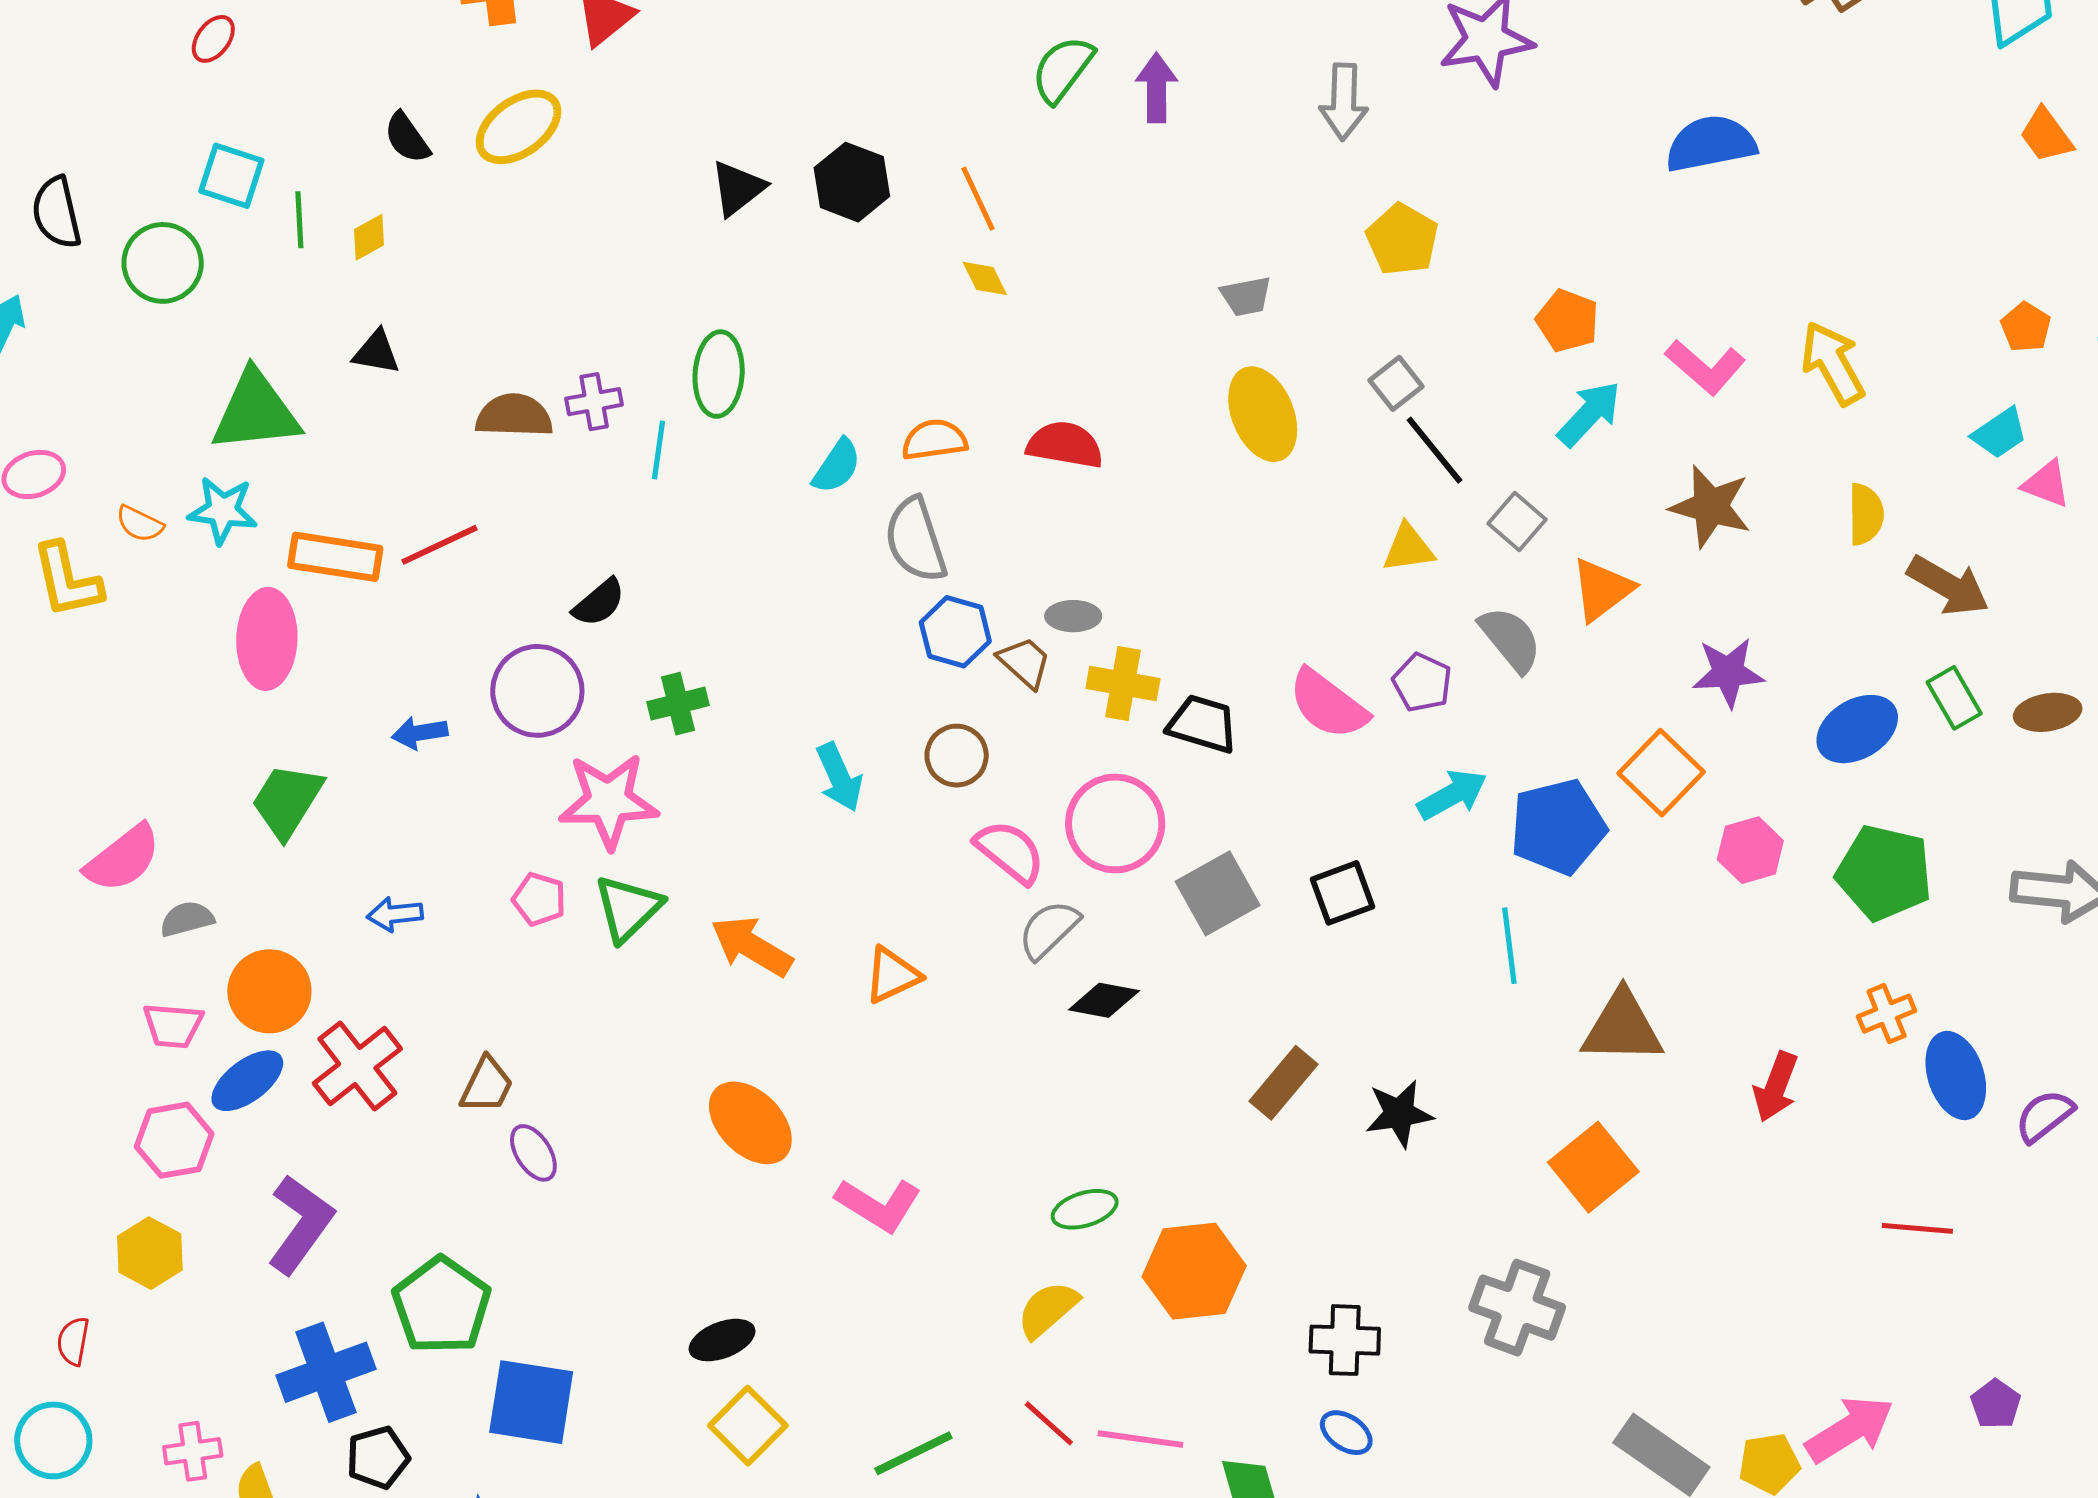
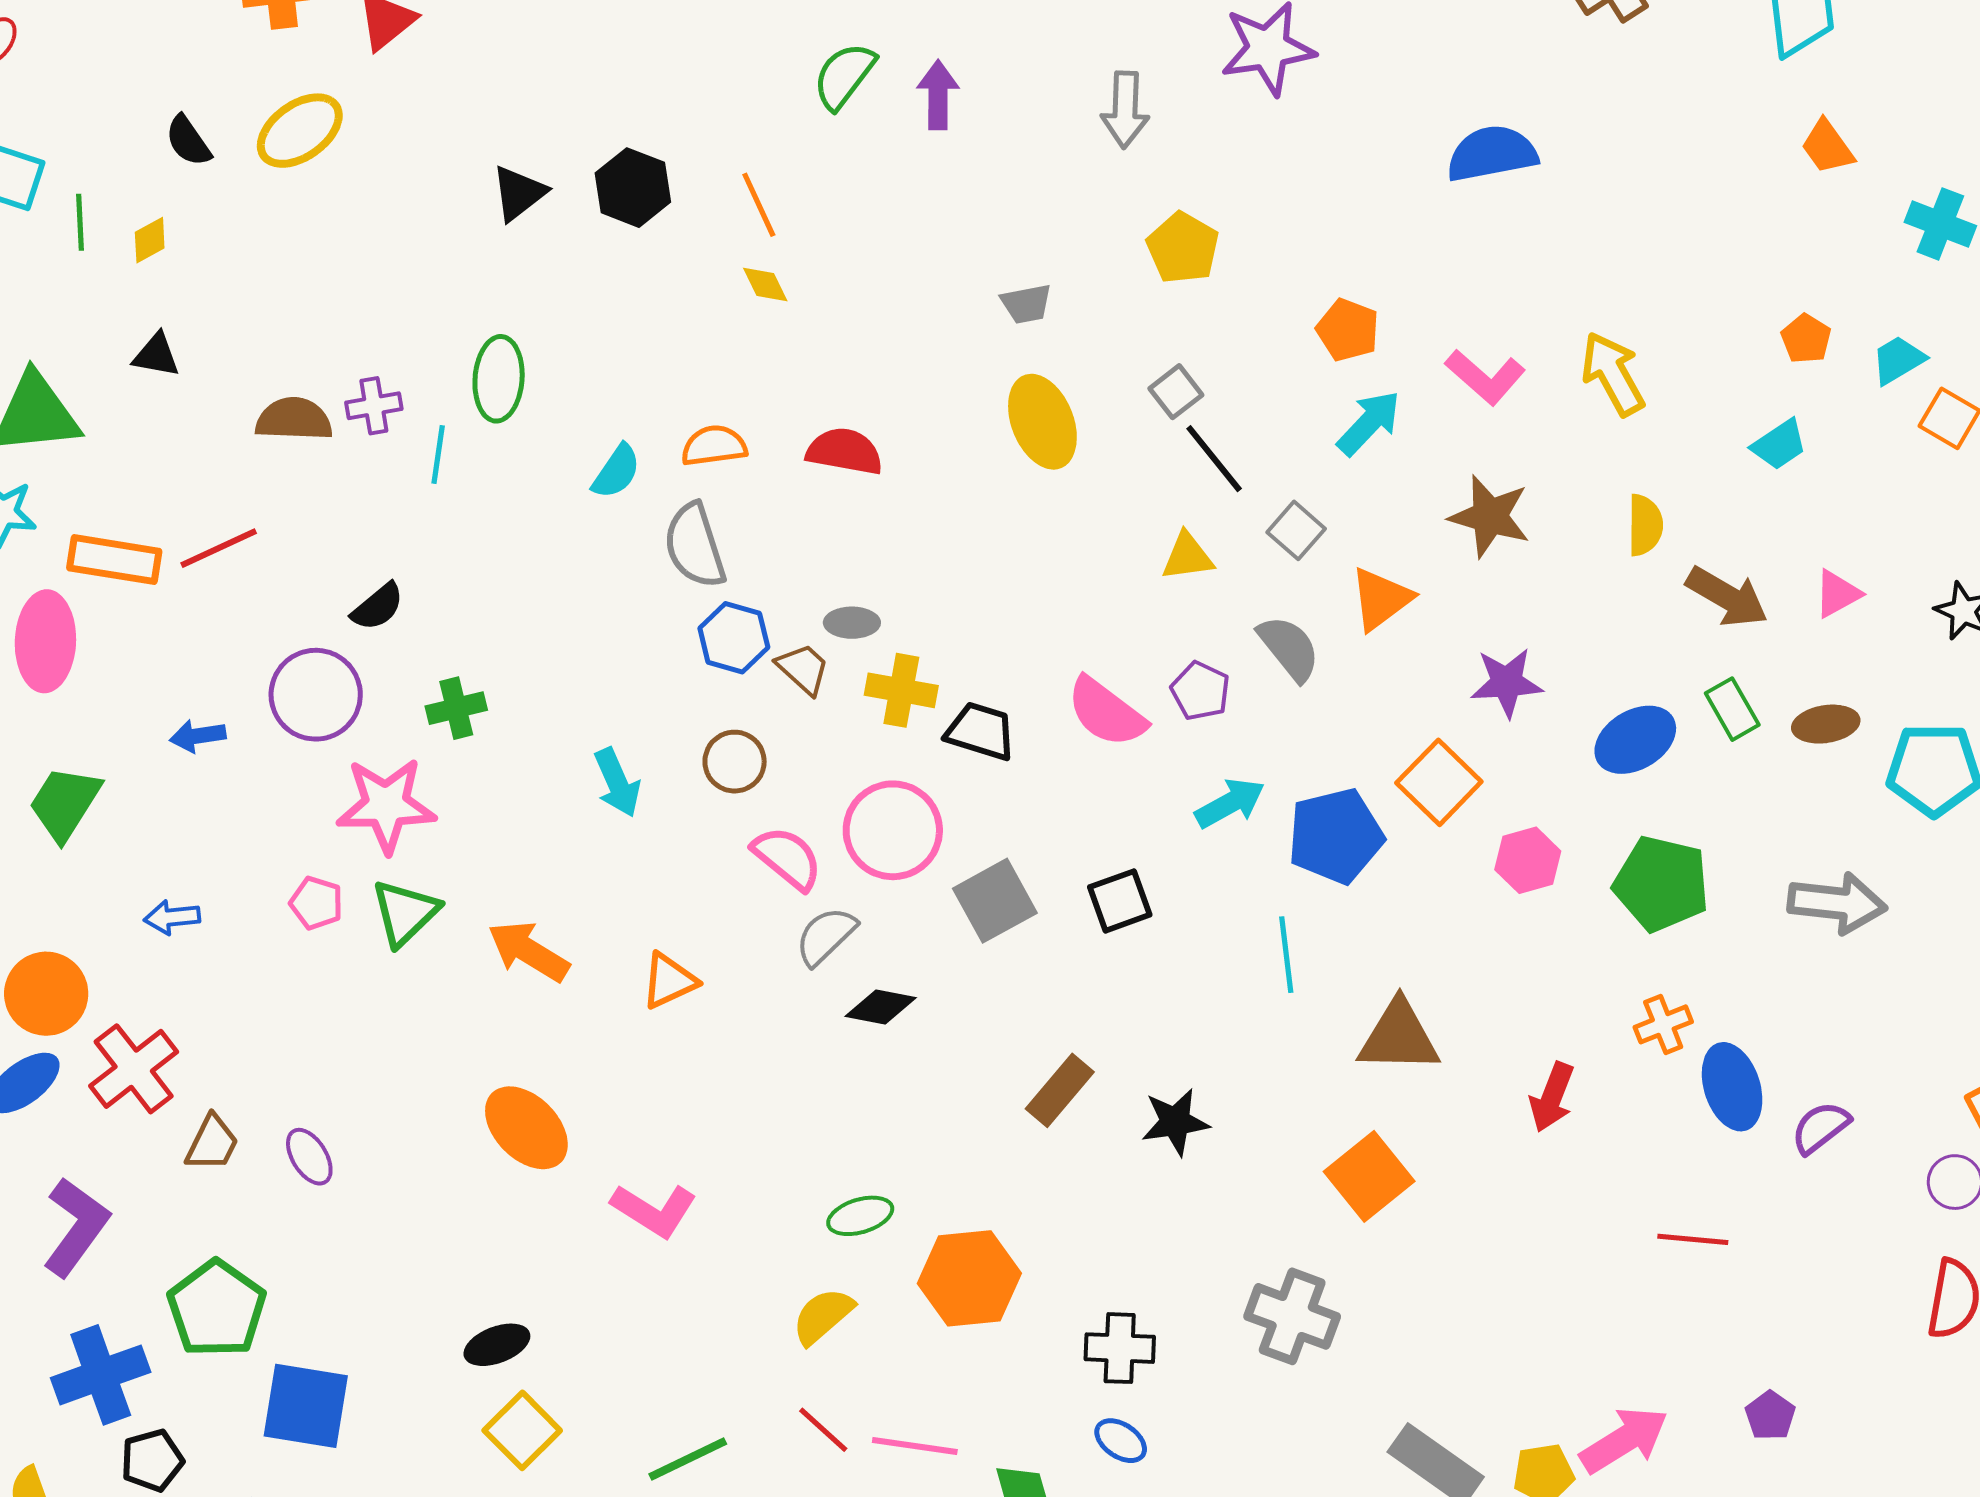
pink triangle: (2046, 484) -> (1837, 594), moved, turned -50
brown trapezoid: (487, 1085) -> (212, 1143), moved

